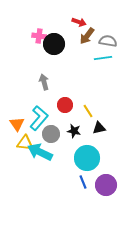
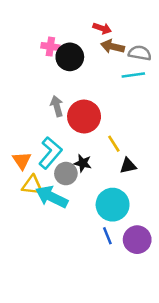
brown arrow: (87, 36) -> (113, 47), turned 66
red circle: (65, 105) -> (84, 117), moved, size x1.6
black star: (74, 131) -> (83, 163), moved

